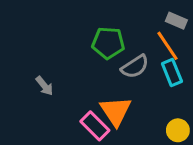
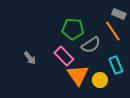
cyan rectangle: (172, 72) -> (116, 65), moved
pink rectangle: (95, 126) -> (64, 56), moved
yellow circle: (178, 130) -> (100, 80), moved

